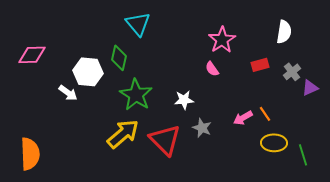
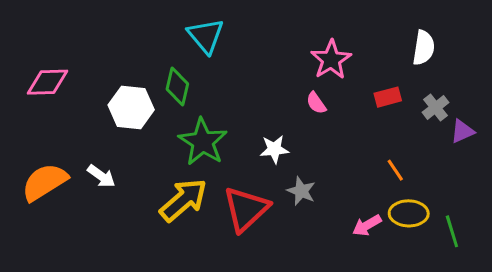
white arrow: (68, 93) -> (101, 176), moved
pink arrow: (243, 118) -> (367, 225), moved
red triangle: (165, 140) -> (246, 209), turned 32
orange semicircle: (30, 154) -> (45, 182), moved, turned -120

